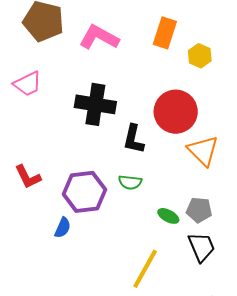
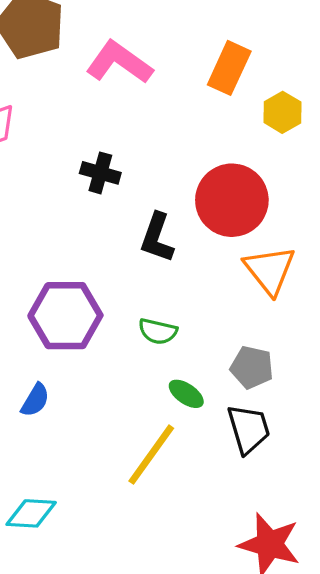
black cross: (95, 104) -> (100, 173), size x0.6
green semicircle: (130, 182) -> (158, 331), moved
green ellipse: (168, 216) -> (186, 394), moved
blue semicircle: (63, 228) -> (35, 400), moved

